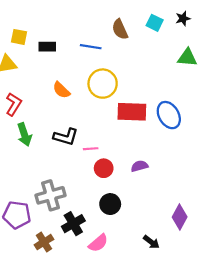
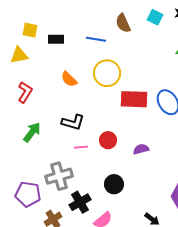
green arrow: (24, 135) -> (32, 132), moved, turned -125
pink line: (91, 149) -> (81, 147), moved
red circle: (104, 168) -> (108, 140), moved

